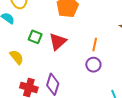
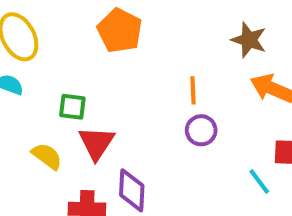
red triangle: (58, 42) -> (96, 143), moved

